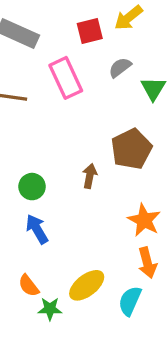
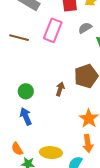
pink rectangle: (66, 78) -> (53, 30), turned 40
yellow ellipse: (87, 285) -> (51, 153), turned 35

